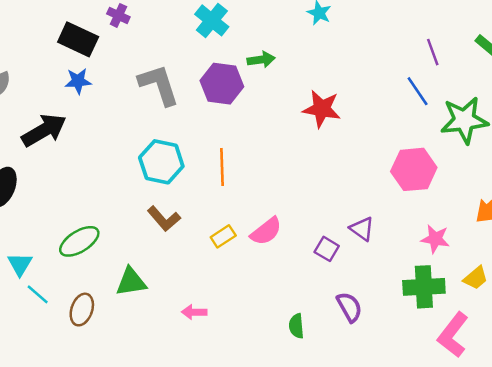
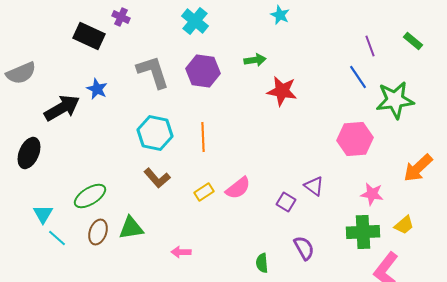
green arrow: (261, 60) -> (255, 60), moved
blue star: (78, 81) -> (97, 89), moved, turned 30
brown ellipse: (82, 310) -> (98, 232), moved

